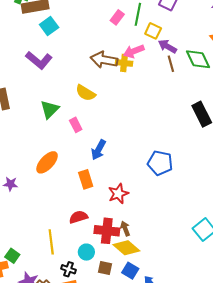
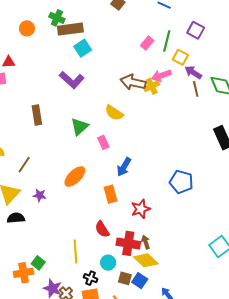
yellow cross: (124, 63) -> (152, 86), turned -35
red semicircle: (78, 217) -> (102, 229), turned -108
blue square: (130, 271) -> (140, 281), moved

